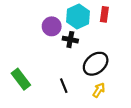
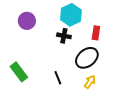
red rectangle: (104, 14) -> (96, 33), moved
purple circle: (52, 26) -> (27, 21), moved

